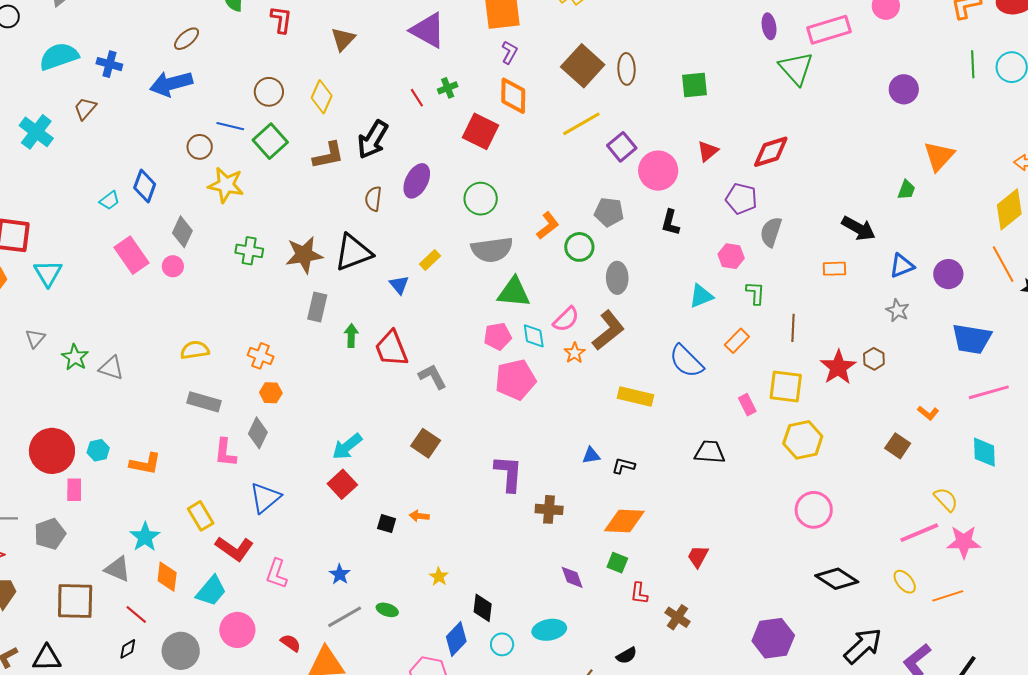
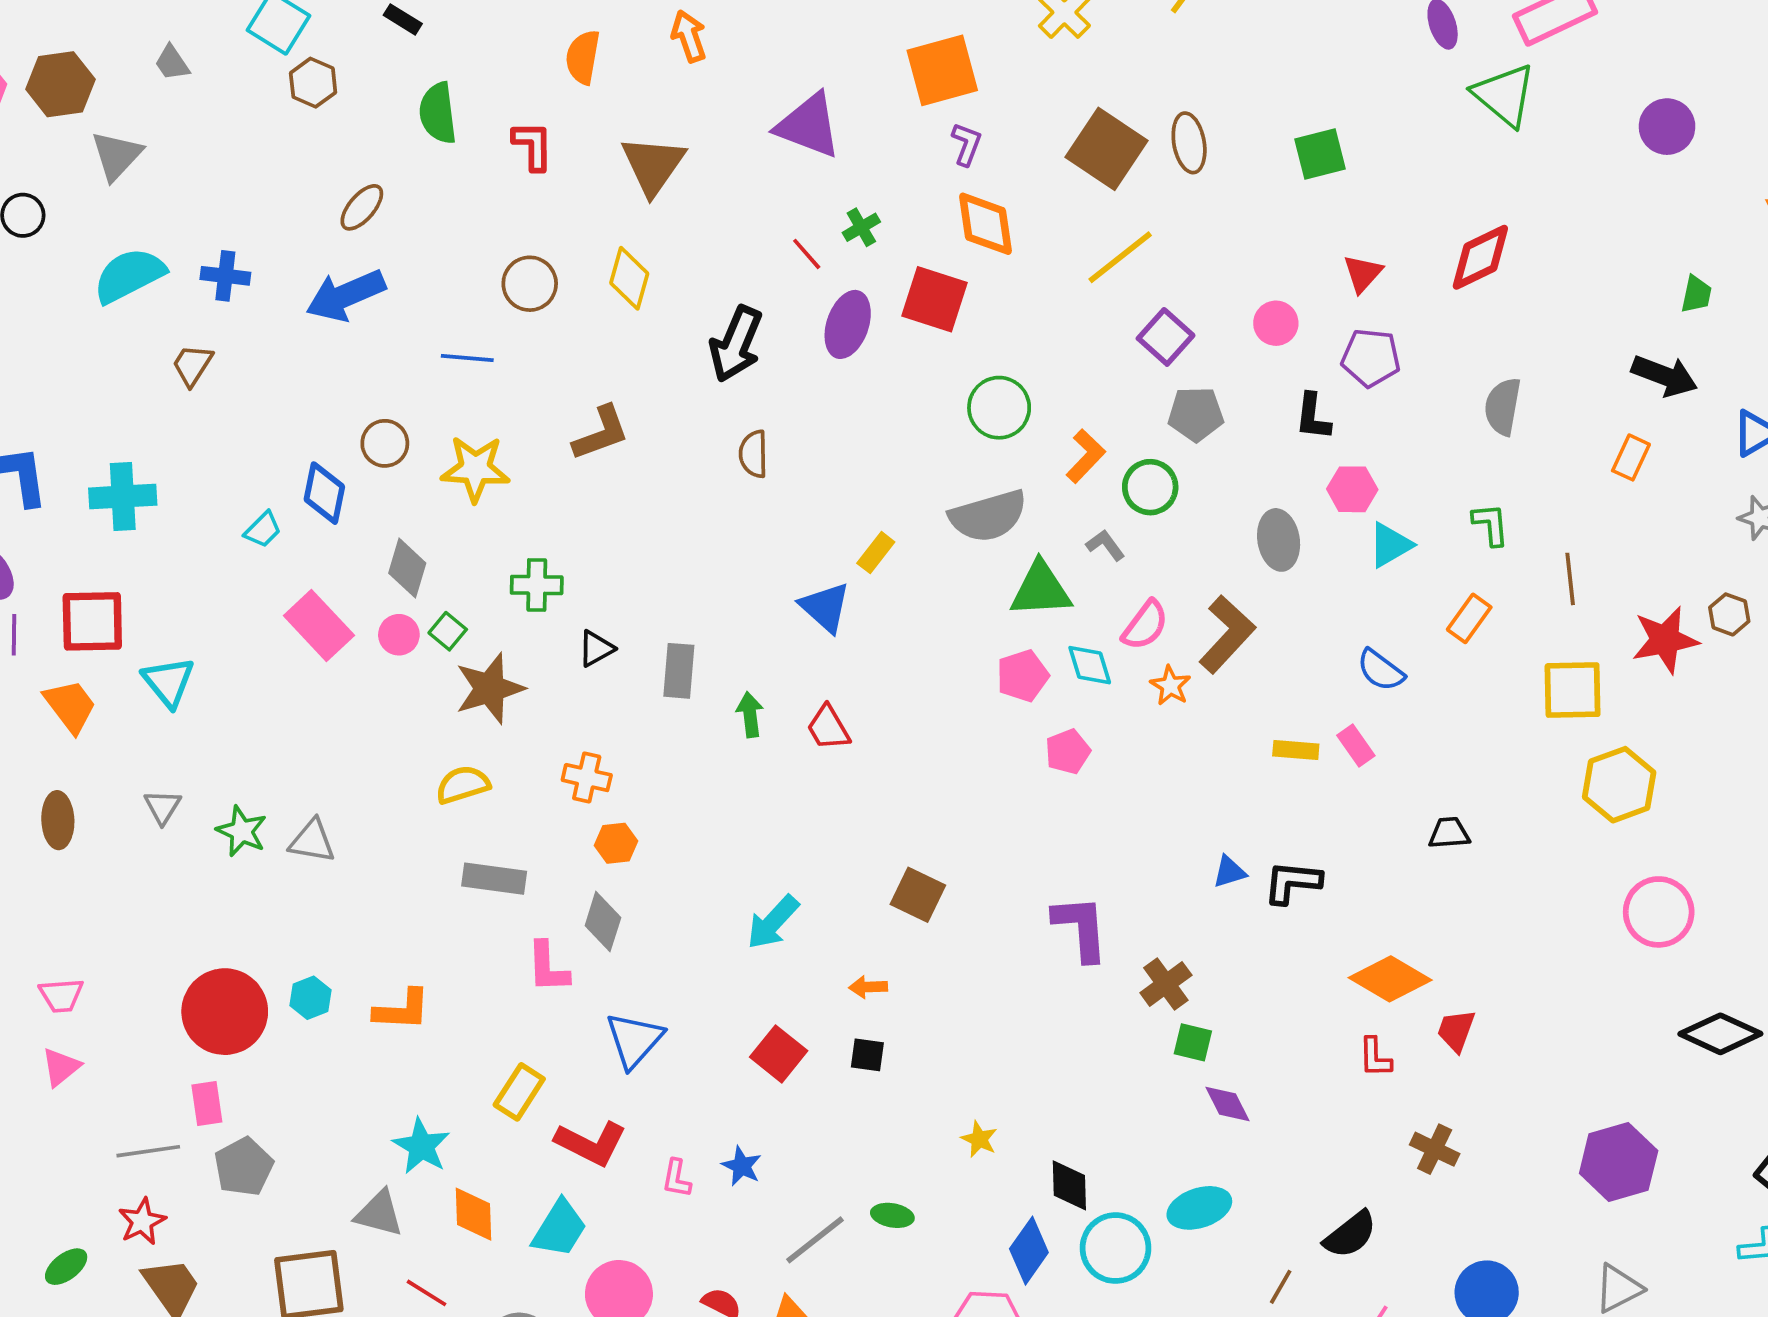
brown triangle: (343, 39) -> (653, 165), size x1.4
purple circle: (904, 89) -> (1667, 127), moved
cyan cross: (36, 132) -> (123, 497), moved, turned -32
green square: (270, 141) -> (448, 631), moved, size x0.6
brown circle: (200, 147) -> (385, 443), moved
purple square: (622, 147) -> (1166, 337), moved
brown L-shape: (328, 155) -> (601, 433), moved
pink circle: (658, 171) -> (1276, 323), size x0.6
purple ellipse: (417, 181) -> (848, 324), moved
green trapezoid: (906, 190) -> (1696, 294), moved
green circle: (481, 199) -> (999, 408), moved
purple pentagon: (741, 199) -> (1371, 358), moved
black triangle: (353, 252) -> (596, 649), moved, size x0.5
brown star: (304, 255) -> (490, 688), moved
pink hexagon: (731, 256) -> (1352, 489), moved
orange rectangle: (834, 269) -> (1631, 457), turned -55
gray ellipse: (617, 278) -> (1279, 540), moved
blue triangle: (399, 285) -> (825, 607), size x1.4
red trapezoid: (391, 348) -> (828, 728), size x0.7
blue semicircle: (686, 361) -> (1381, 670), size x0.7
red star: (838, 367) -> (1665, 640), turned 30
gray L-shape: (432, 377) -> (1105, 545), moved, size x0.7
pink pentagon: (515, 380) -> (1068, 752), size x0.6
yellow rectangle: (636, 396) -> (1296, 750), size x0.7
pink rectangle: (747, 405) -> (1356, 746), moved
black trapezoid: (710, 452) -> (1449, 833), size x0.7
black L-shape: (623, 466) -> (1292, 882), size x1.4
red square: (342, 484) -> (779, 1054), moved
pink rectangle: (74, 490) -> (207, 1103), moved
brown cross: (549, 509) -> (1166, 984), turned -32
yellow rectangle: (201, 516) -> (519, 1092), turned 72
orange arrow: (419, 516) -> (868, 987), moved
orange diamond: (624, 521) -> (1390, 979), moved, turned 36
green square: (617, 563) -> (1193, 1042), moved
pink L-shape: (277, 574) -> (677, 1178), size x0.7
blue star: (340, 574) -> (742, 1166), moved
red L-shape: (639, 593) -> (1375, 1057), moved
cyan circle: (502, 644) -> (1116, 1248), size x1.6
black semicircle: (627, 656) -> (1350, 1235), size x1.4

